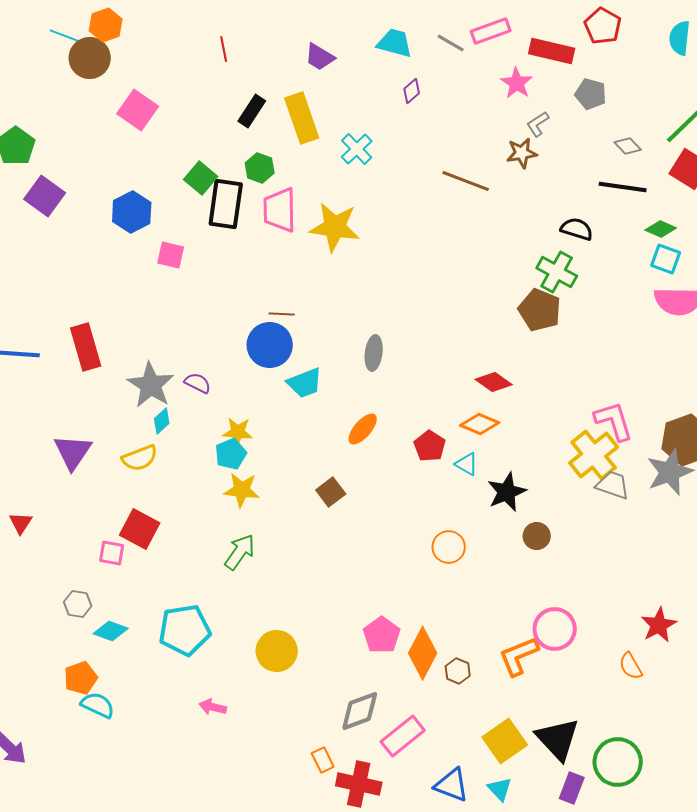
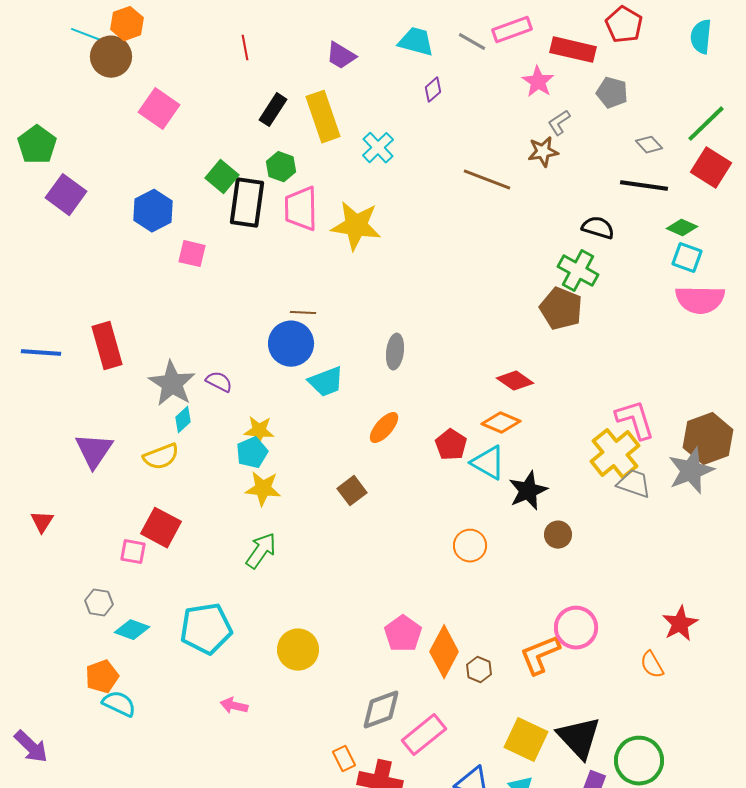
cyan triangle: (467, 464) -> (488, 463), size x1.5
yellow square: (505, 741) -> (526, 740), turned -30

